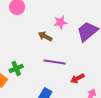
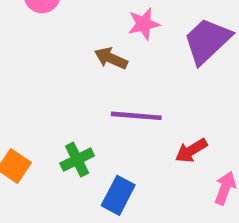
green cross: (16, 68) -> (77, 160), moved

